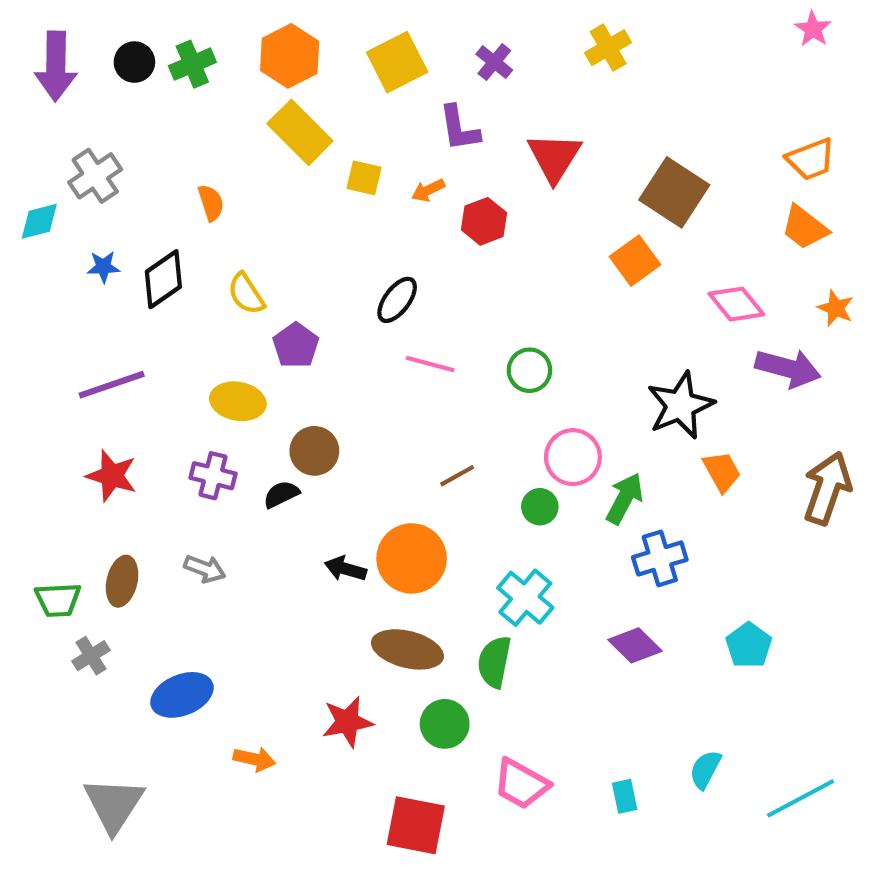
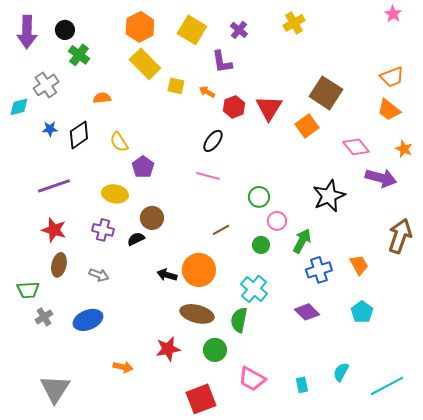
yellow square: (397, 62) -> (192, 30), turned -32
green cross: (192, 64) -> (79, 55), moved, turned -30
red triangle: (554, 157) -> (269, 108), moved
orange arrow: (428, 190) -> (207, 92), turned 56
orange semicircle: (211, 203) -> (102, 98), turned -78
black ellipse: (397, 300) -> (213, 141), moved
green circle: (529, 370) -> (259, 197), moved
pink circle: (573, 457) -> (277, 221), size x0.7
orange trapezoid: (722, 472) -> (359, 265), moved
brown ellipse: (122, 581) -> (59, 265), moved
blue ellipse: (182, 695) -> (88, 320), moved
red square: (416, 825) -> (201, 399), turned -32

